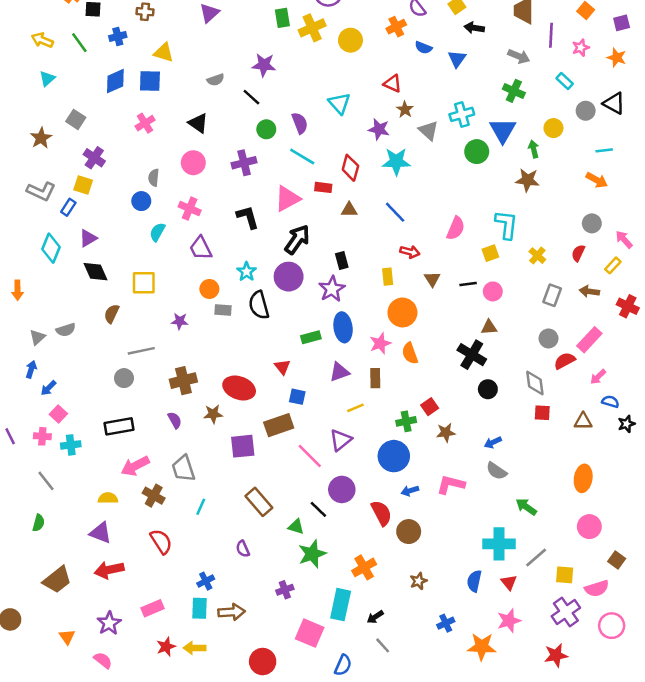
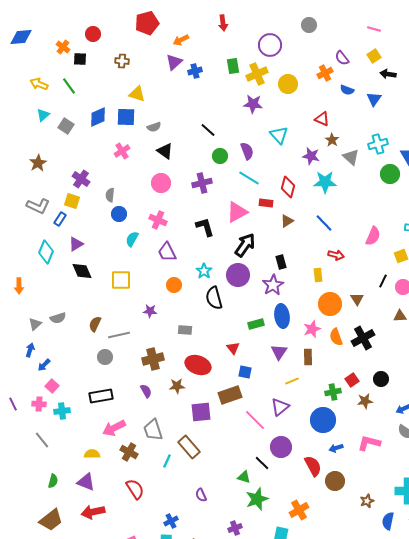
blue cross: (118, 36) -> (195, 71), moved
purple star: (264, 65) -> (253, 104), moved
gray semicircle: (216, 80) -> (154, 127), moved
gray square: (76, 119) -> (66, 126), moved
gray semicircle: (154, 178) -> (110, 195), moved
brown triangle: (349, 210) -> (287, 221), turned -32
brown triangle: (432, 279) -> (357, 299), moved
black line: (468, 284) -> (383, 281), turned -56
gray rectangle: (223, 310) -> (185, 330), moved
brown semicircle: (112, 314) -> (95, 324), moved
black cross: (472, 355) -> (363, 338), moved, turned 30
purple triangle: (339, 372) -> (279, 352), turned -36
black circle: (488, 389) -> (381, 379), moved
brown rectangle: (259, 502) -> (189, 447), moved
green semicircle: (39, 523) -> (53, 481), moved
brown star: (419, 581) -> (367, 501), moved

